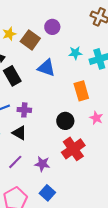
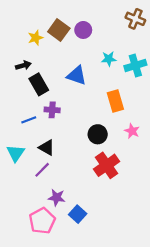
brown square: (30, 40) -> (59, 30), moved
purple cross: (24, 110) -> (52, 110), moved
purple line: (15, 162) -> (42, 170), moved
purple star: (42, 164) -> (57, 198), moved

